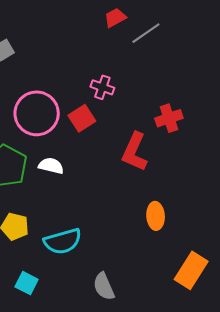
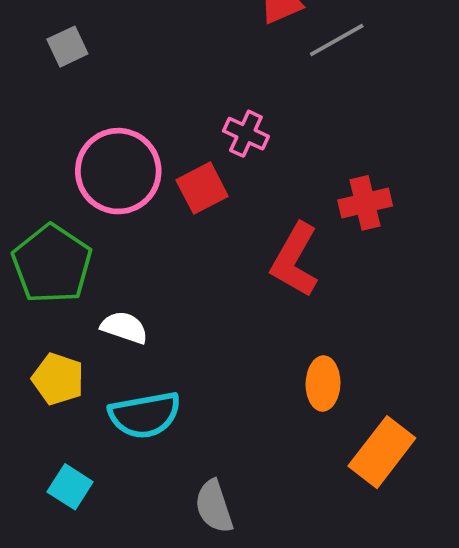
white semicircle: (51, 166) -> (124, 327), moved
orange rectangle: (191, 270) -> (382, 452), moved

